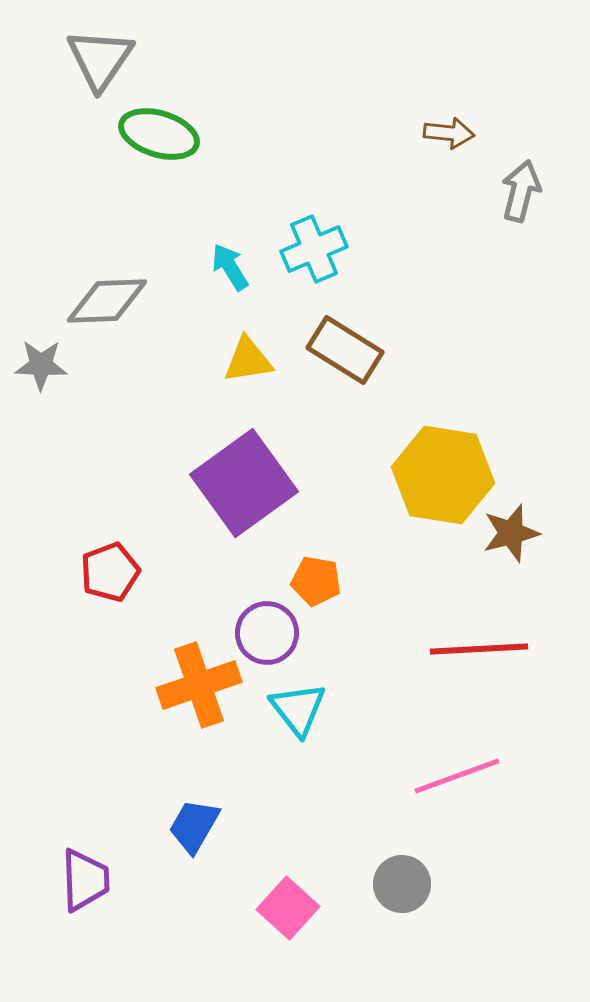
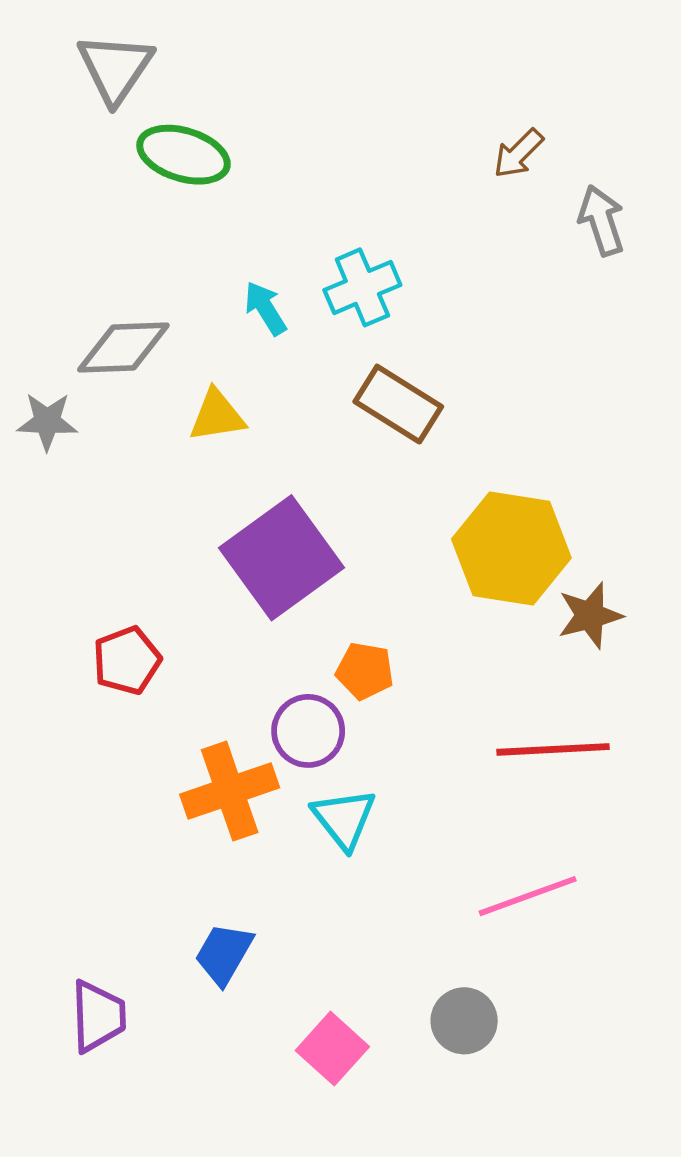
brown arrow: (449, 133) -> (518, 153), turned 129
gray arrow: (521, 191) -> (602, 220), turned -32
yellow triangle: (248, 360) -> (217, 416), moved

